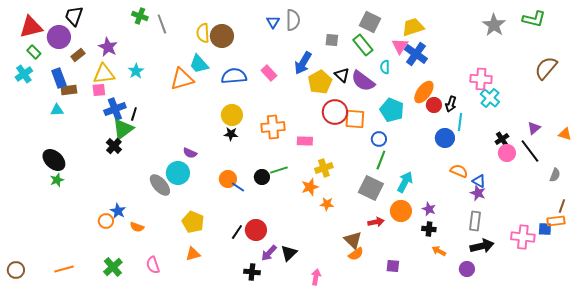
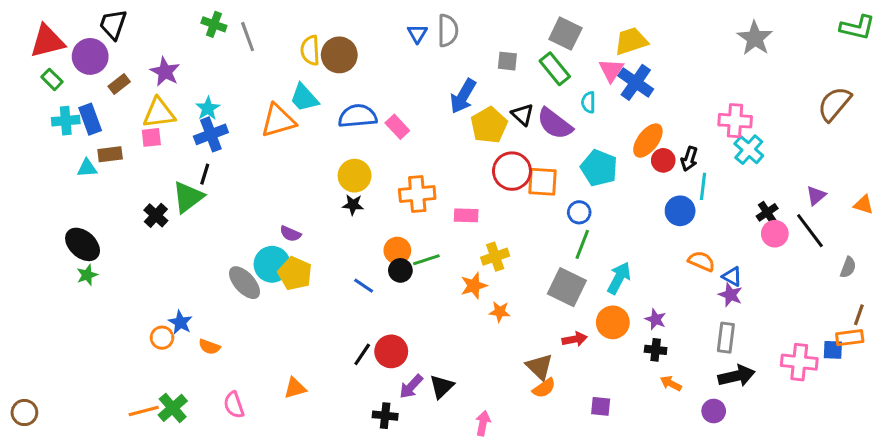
green L-shape: (534, 19) -> (857, 27), moved
pink rectangle: (269, 73) -> (397, 127), moved
cyan cross: (24, 74) -> (66, 121), moved, turned 30
brown rectangle: (69, 90) -> (110, 154), moved
blue cross: (115, 109) -> (211, 134), moved
black cross: (114, 146) -> (156, 215), moved
orange circle: (228, 179) -> (397, 251), moved
yellow pentagon: (193, 222) -> (295, 273), moved
orange line: (64, 269) -> (144, 411), moved

